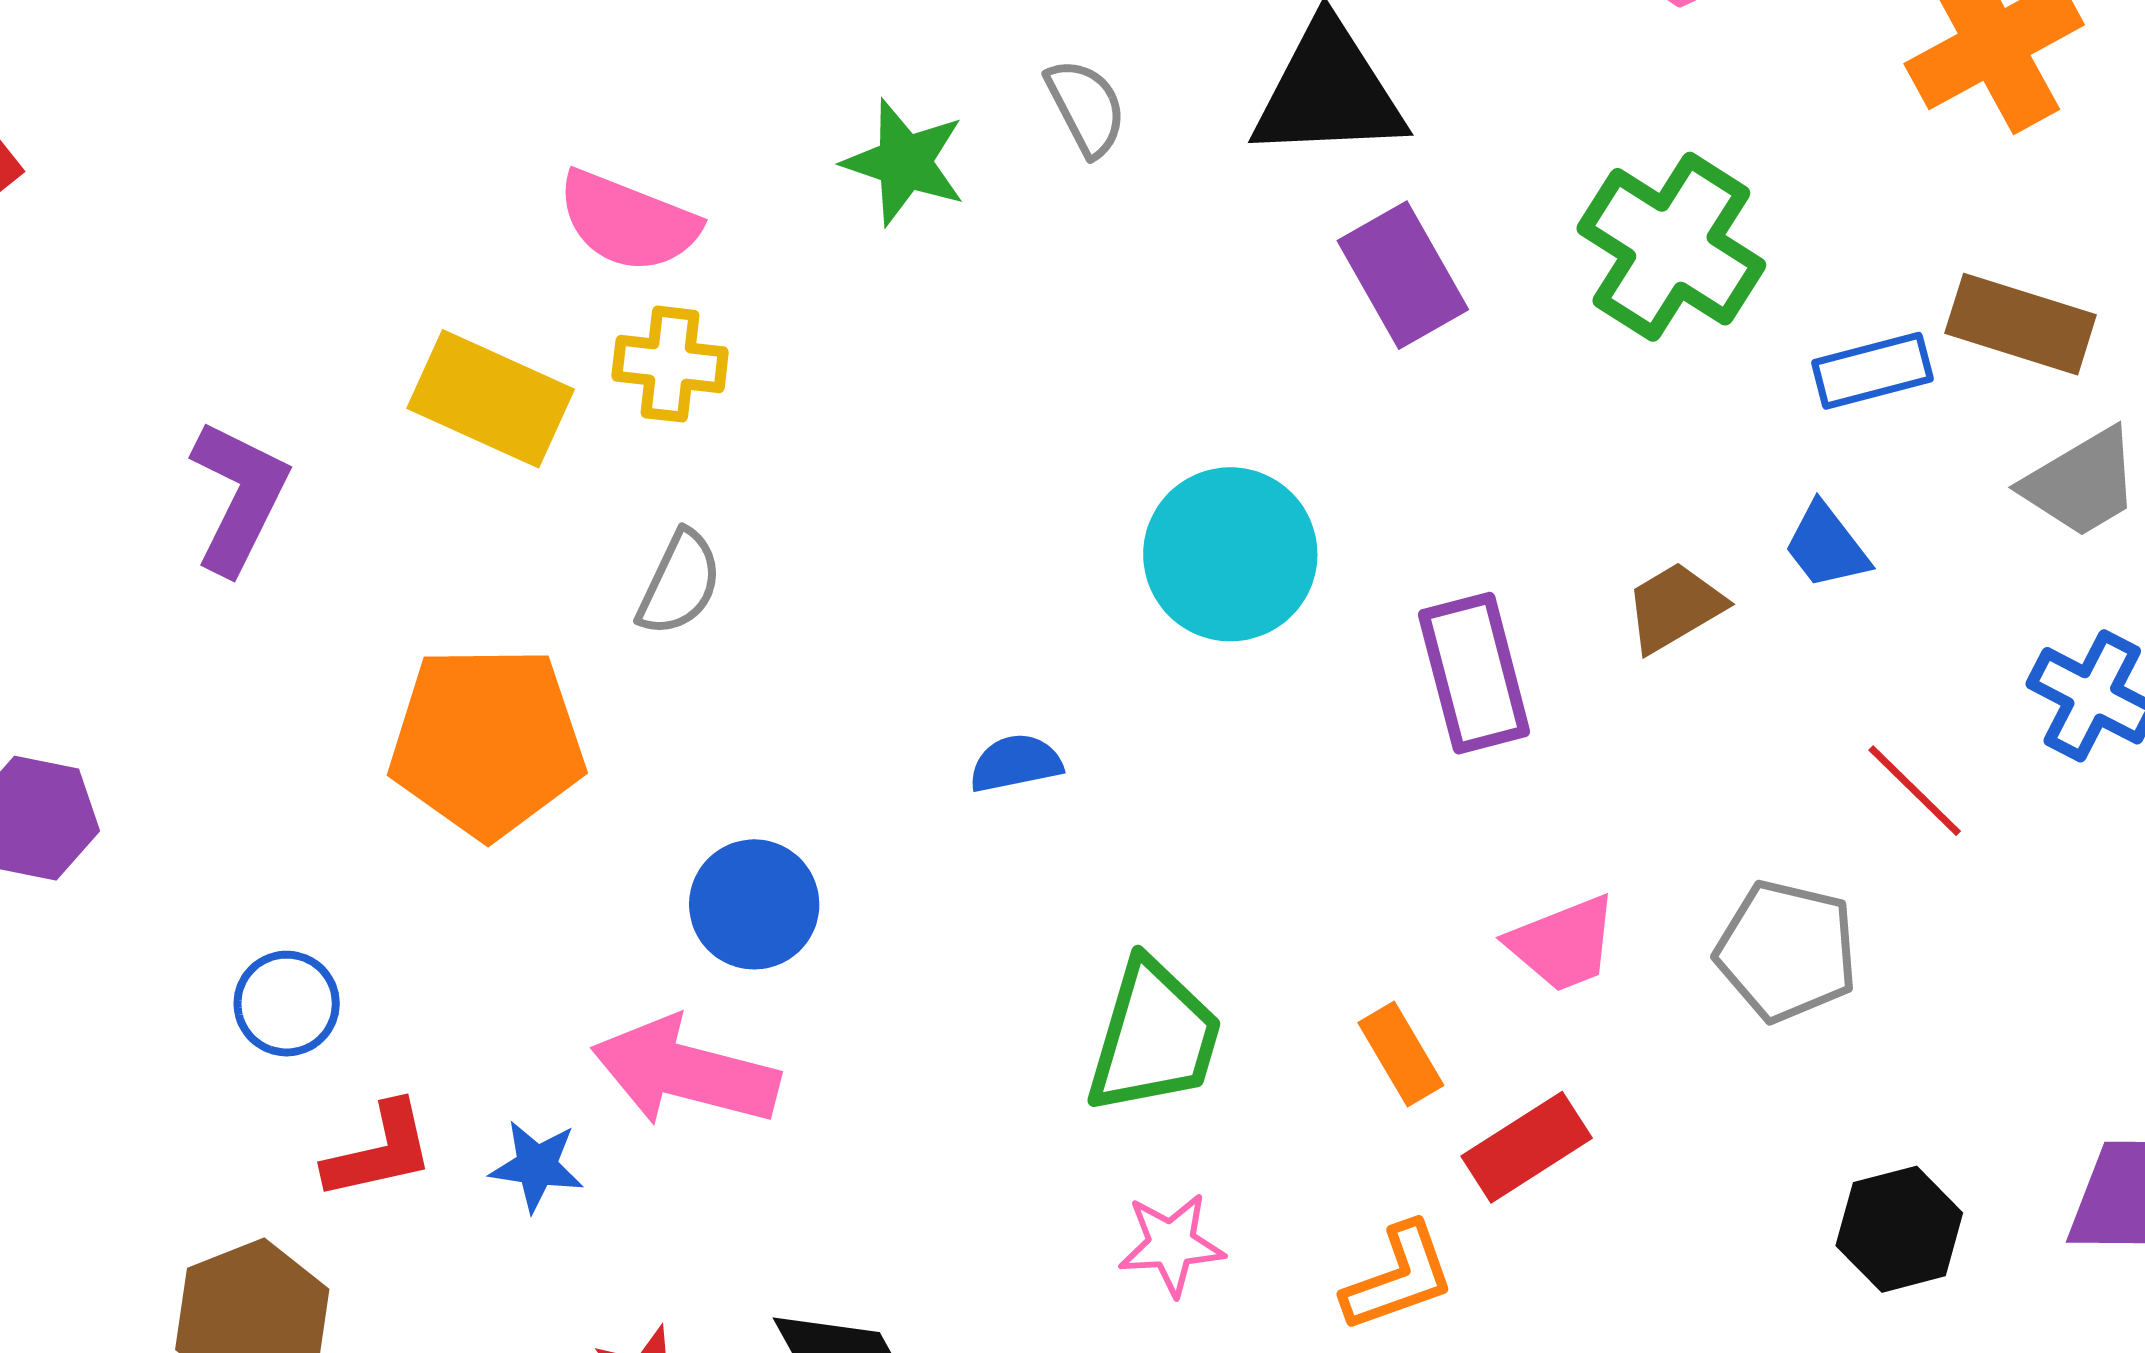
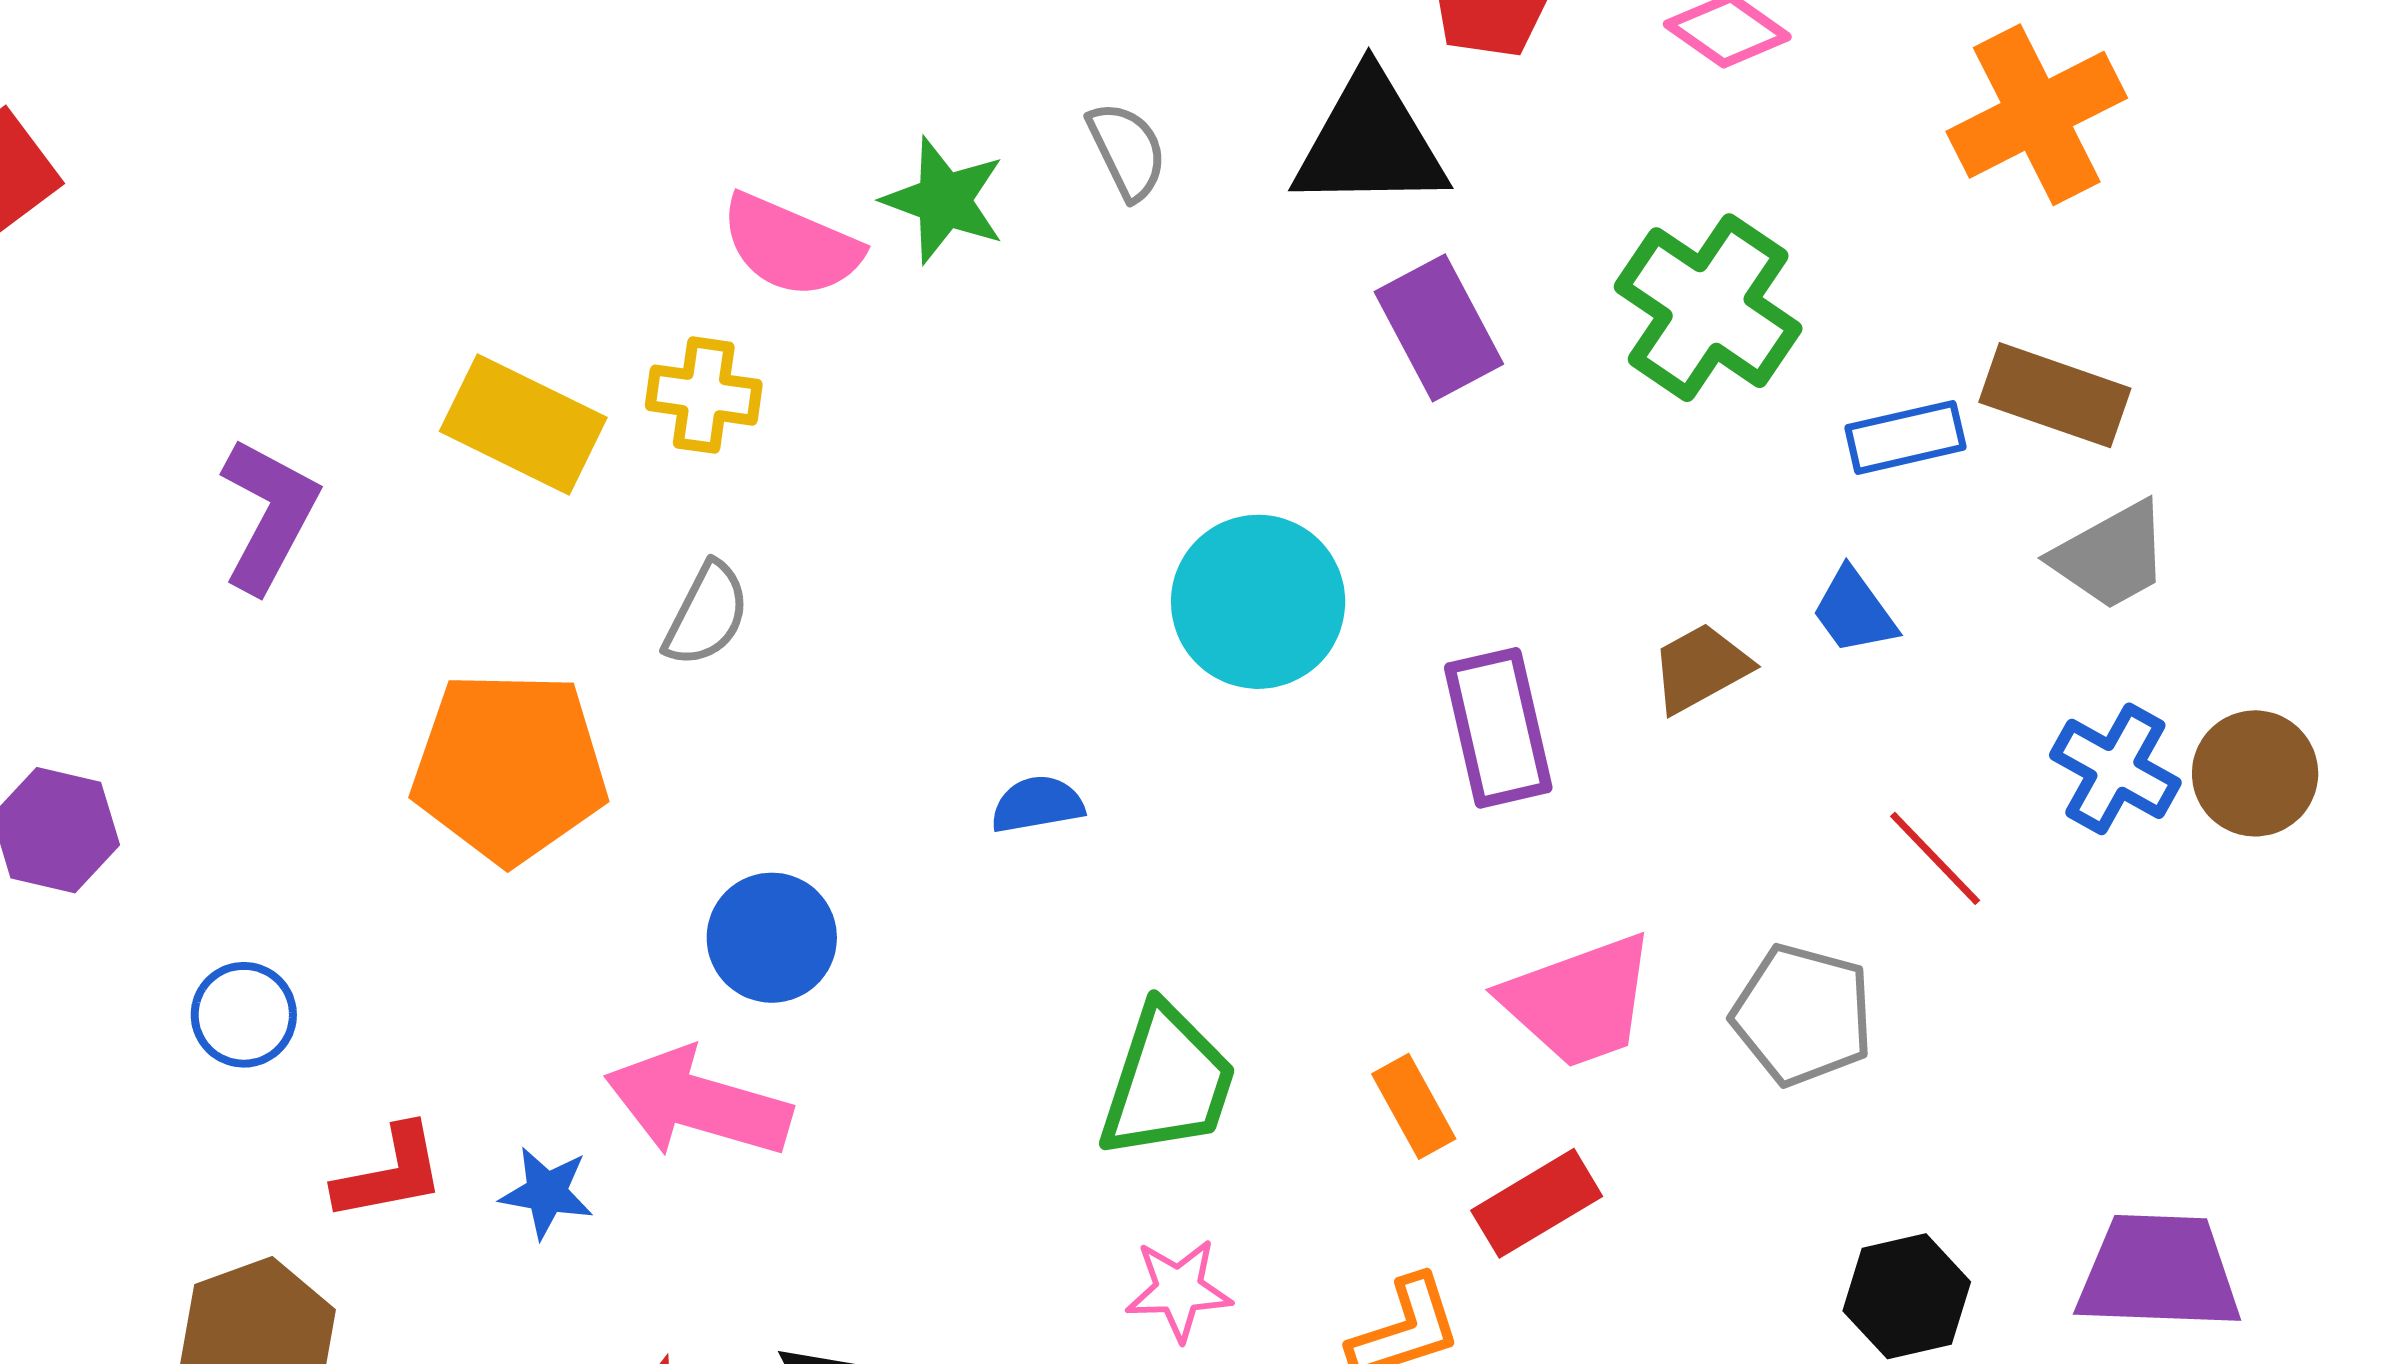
pink semicircle: (628, 221) -> (791, 246), moved
pink trapezoid: (1563, 944) -> (1579, 1001), size x1.4
blue circle: (287, 1004) -> (244, 1015), moved

